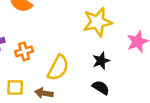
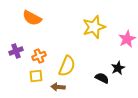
black star: (101, 61) -> (118, 68), moved
yellow square: (15, 88) -> (36, 76), moved

